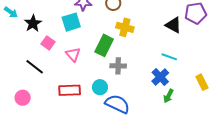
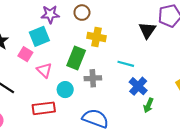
black triangle: (173, 25) -> (147, 30), turned 42
pink square: (48, 43) -> (25, 54), moved
cyan line: (169, 57) -> (126, 64), moved
cyan circle: (100, 87) -> (65, 90), moved

